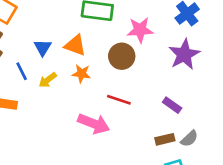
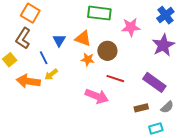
brown circle: (122, 56) -> (107, 51), moved
yellow arrow: (48, 80) -> (51, 75), moved
purple rectangle: (172, 105) -> (154, 82), size x1.6
brown rectangle: (165, 139) -> (141, 108), moved

